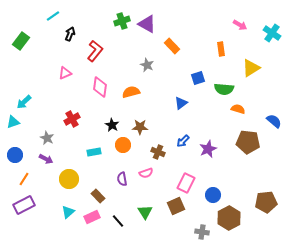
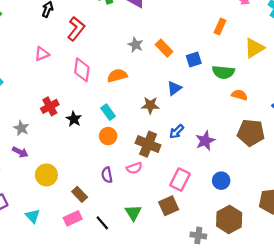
orange rectangle: (172, 46) -> (164, 48), moved
orange rectangle: (221, 49) -> (220, 26), turned 32
black star: (112, 125) -> (74, 119), moved
brown star: (140, 127) -> (150, 105), moved
cyan rectangle: (94, 152) -> (108, 112), moved, turned 64
brown cross: (158, 152) -> (148, 144), size x1.5
blue circle: (213, 195) -> (221, 181), moved
cyan triangle: (68, 212) -> (33, 216), moved, turned -32

